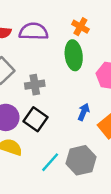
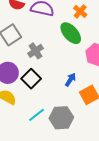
green ellipse: (74, 55) -> (71, 33), turned -45
gray cross: (35, 85) -> (35, 51), turned -35

